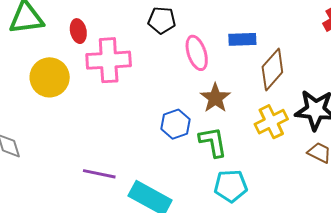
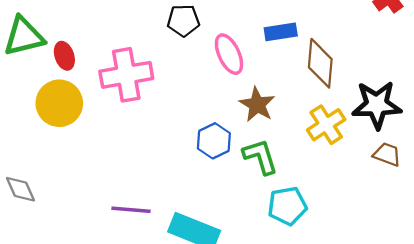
red ellipse: (78, 31) -> (64, 56), moved
brown diamond: (272, 70) -> (320, 63), turned -30

